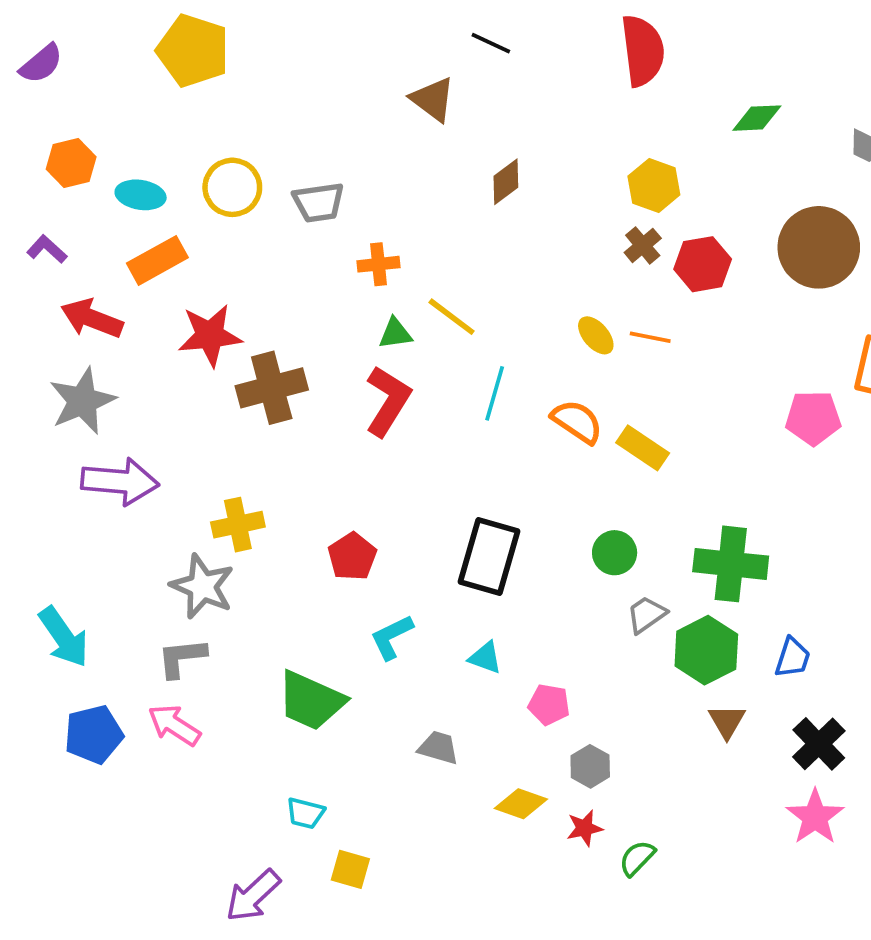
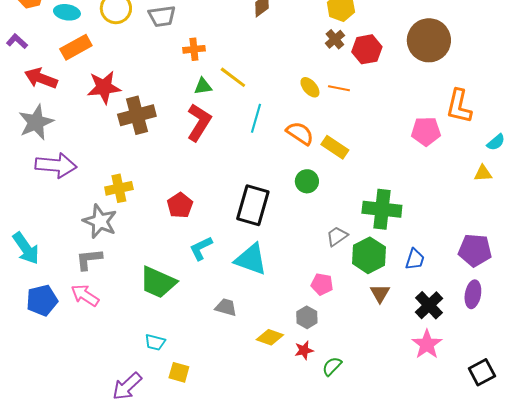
green circle: (615, 553) -> (307, 181), moved
cyan triangle: (485, 658) -> (251, 259), size x1.8
pink pentagon: (549, 704) -> (322, 284), moved

